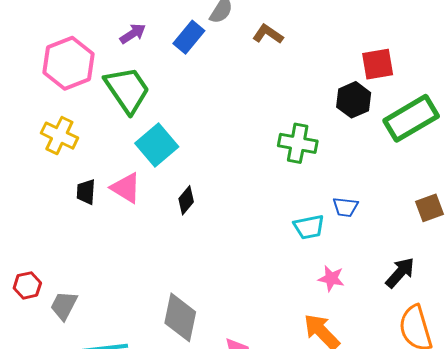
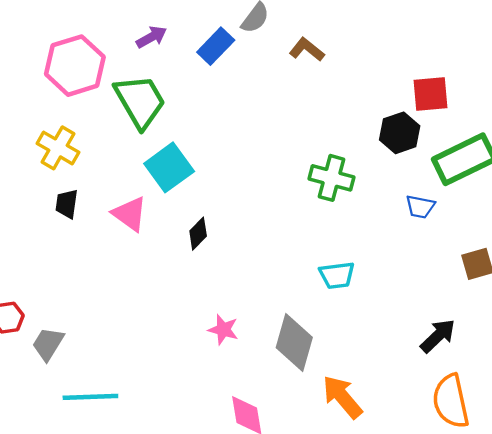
black trapezoid: (86, 192) -> (67, 204), moved
blue trapezoid: (345, 207) -> (420, 207), moved
pink star: (331, 278) -> (223, 330), moved
gray diamond: (180, 317) -> (294, 342), moved

